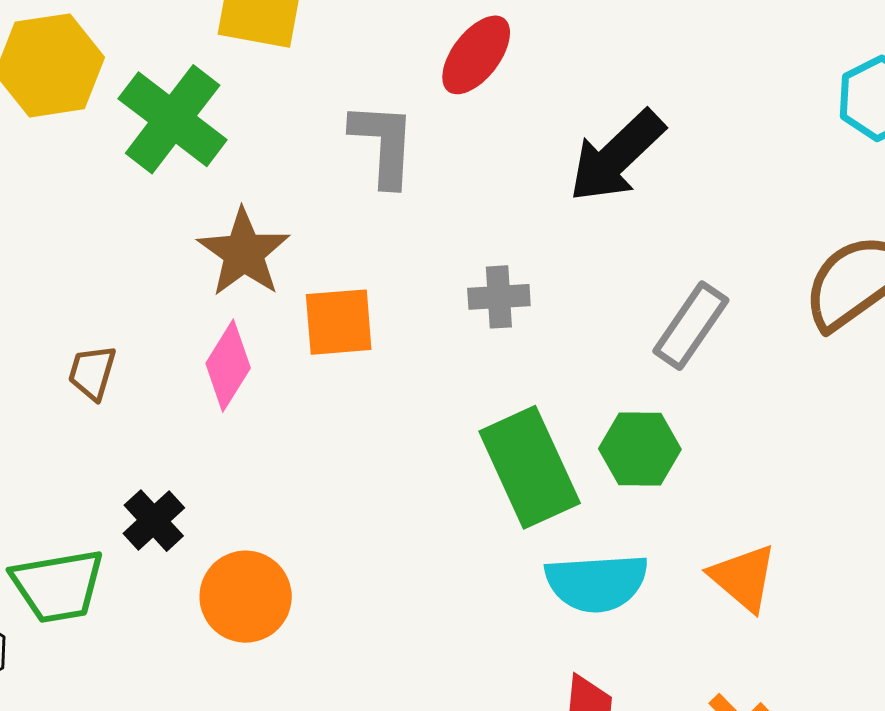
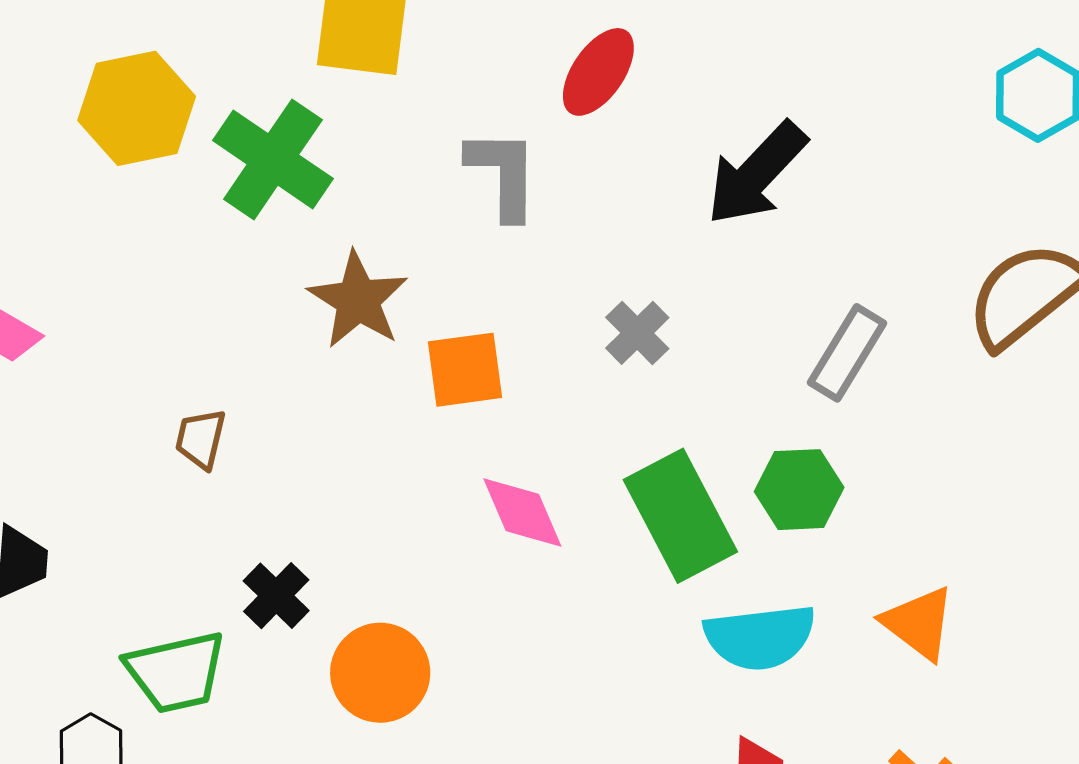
gray cross: (499, 297) -> (637, 333), turned -38
pink diamond: (228, 366) -> (522, 513), moved, turned -52

